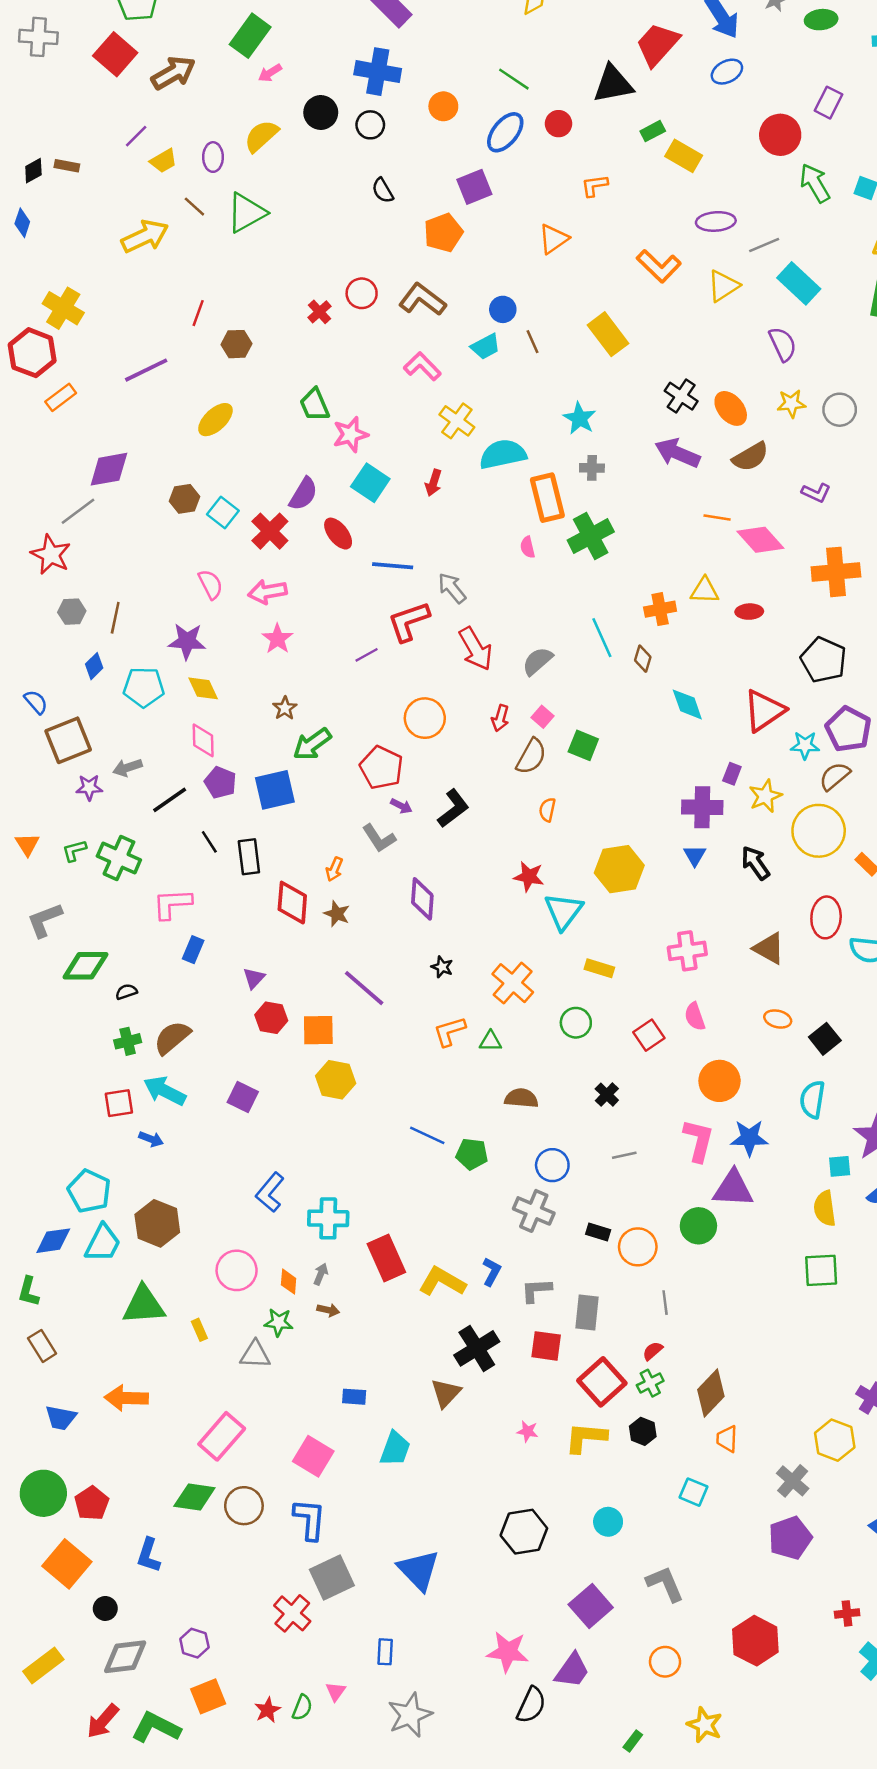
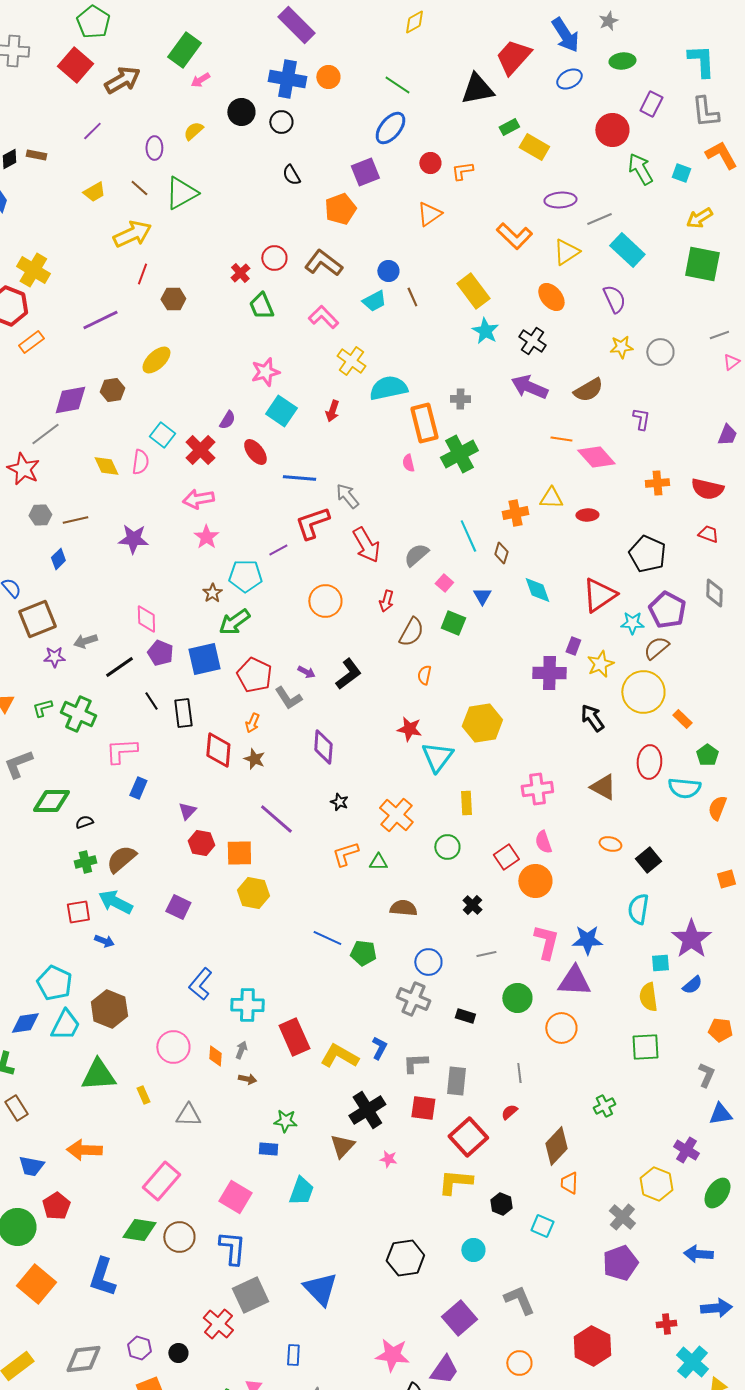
green ellipse: (821, 20) -> (622, 61), moved
orange circle: (443, 106) -> (328, 77), moved
red circle: (559, 124) -> (430, 163), moved
yellow semicircle: (261, 136) -> (193, 131), size x0.7
yellow trapezoid: (163, 161) -> (94, 192), moved
yellow arrow: (145, 236) -> (132, 234), moved
green trapezoid: (315, 405) -> (261, 306), moved
orange ellipse: (731, 408) -> (551, 297), moved
cyan star: (580, 418) -> (485, 331), moved
purple L-shape: (816, 493) -> (641, 419), turned -105
purple semicircle: (303, 494) -> (227, 420), size x0.7
brown hexagon: (185, 499) -> (112, 390), moved
orange cross: (836, 572) -> (657, 483), size x0.6
pink semicircle: (211, 584) -> (140, 462), moved, turned 35
brown line: (115, 618) -> (75, 520), turned 65
cyan pentagon: (144, 687) -> (245, 576), moved
yellow diamond: (203, 688) -> (106, 466), moved
pink square: (542, 717) -> (444, 583), moved
red pentagon: (381, 768) -> (254, 675), moved
blue triangle: (695, 856) -> (482, 596), moved
yellow rectangle: (599, 968) -> (466, 803), turned 70
orange circle: (720, 1081) -> (535, 881), moved
green circle: (698, 1226) -> (517, 998), moved
orange circle: (638, 1247) -> (561, 1028), moved
green star: (279, 1322) -> (285, 1121), moved
green cross: (650, 1383) -> (604, 1106), moved
pink star: (528, 1431) -> (388, 1159), moved
black hexagon: (643, 1431) -> (501, 1204), moved
red pentagon: (92, 1503) -> (56, 1206), moved
blue L-shape: (149, 1555) -> (102, 1277), size x1.4
black circle: (105, 1608) -> (178, 1353), moved

